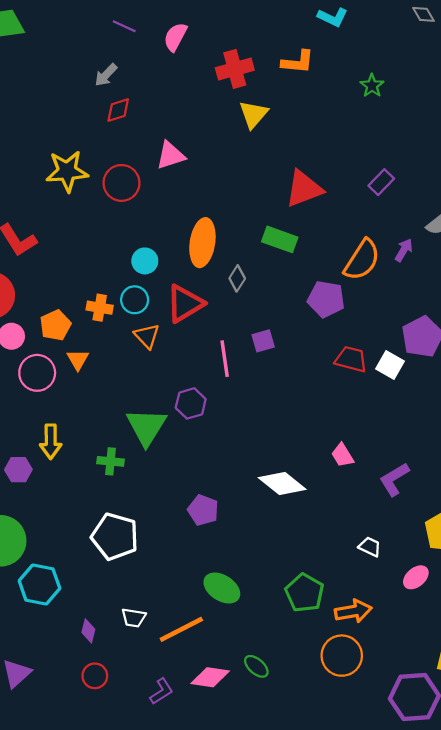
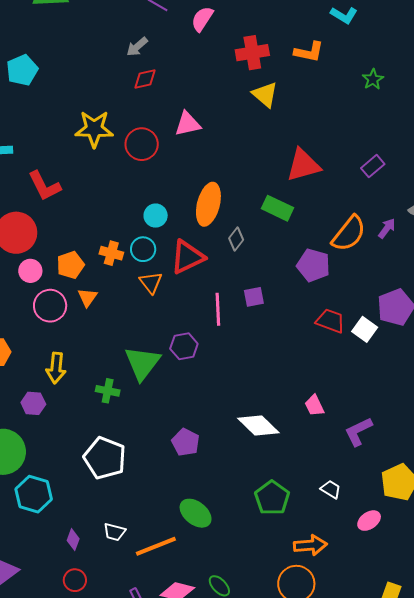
yellow triangle: (254, 114) -> (265, 95), turned -36
purple hexagon: (18, 470) -> (33, 403), moved
green pentagon: (305, 593) -> (272, 498), moved

